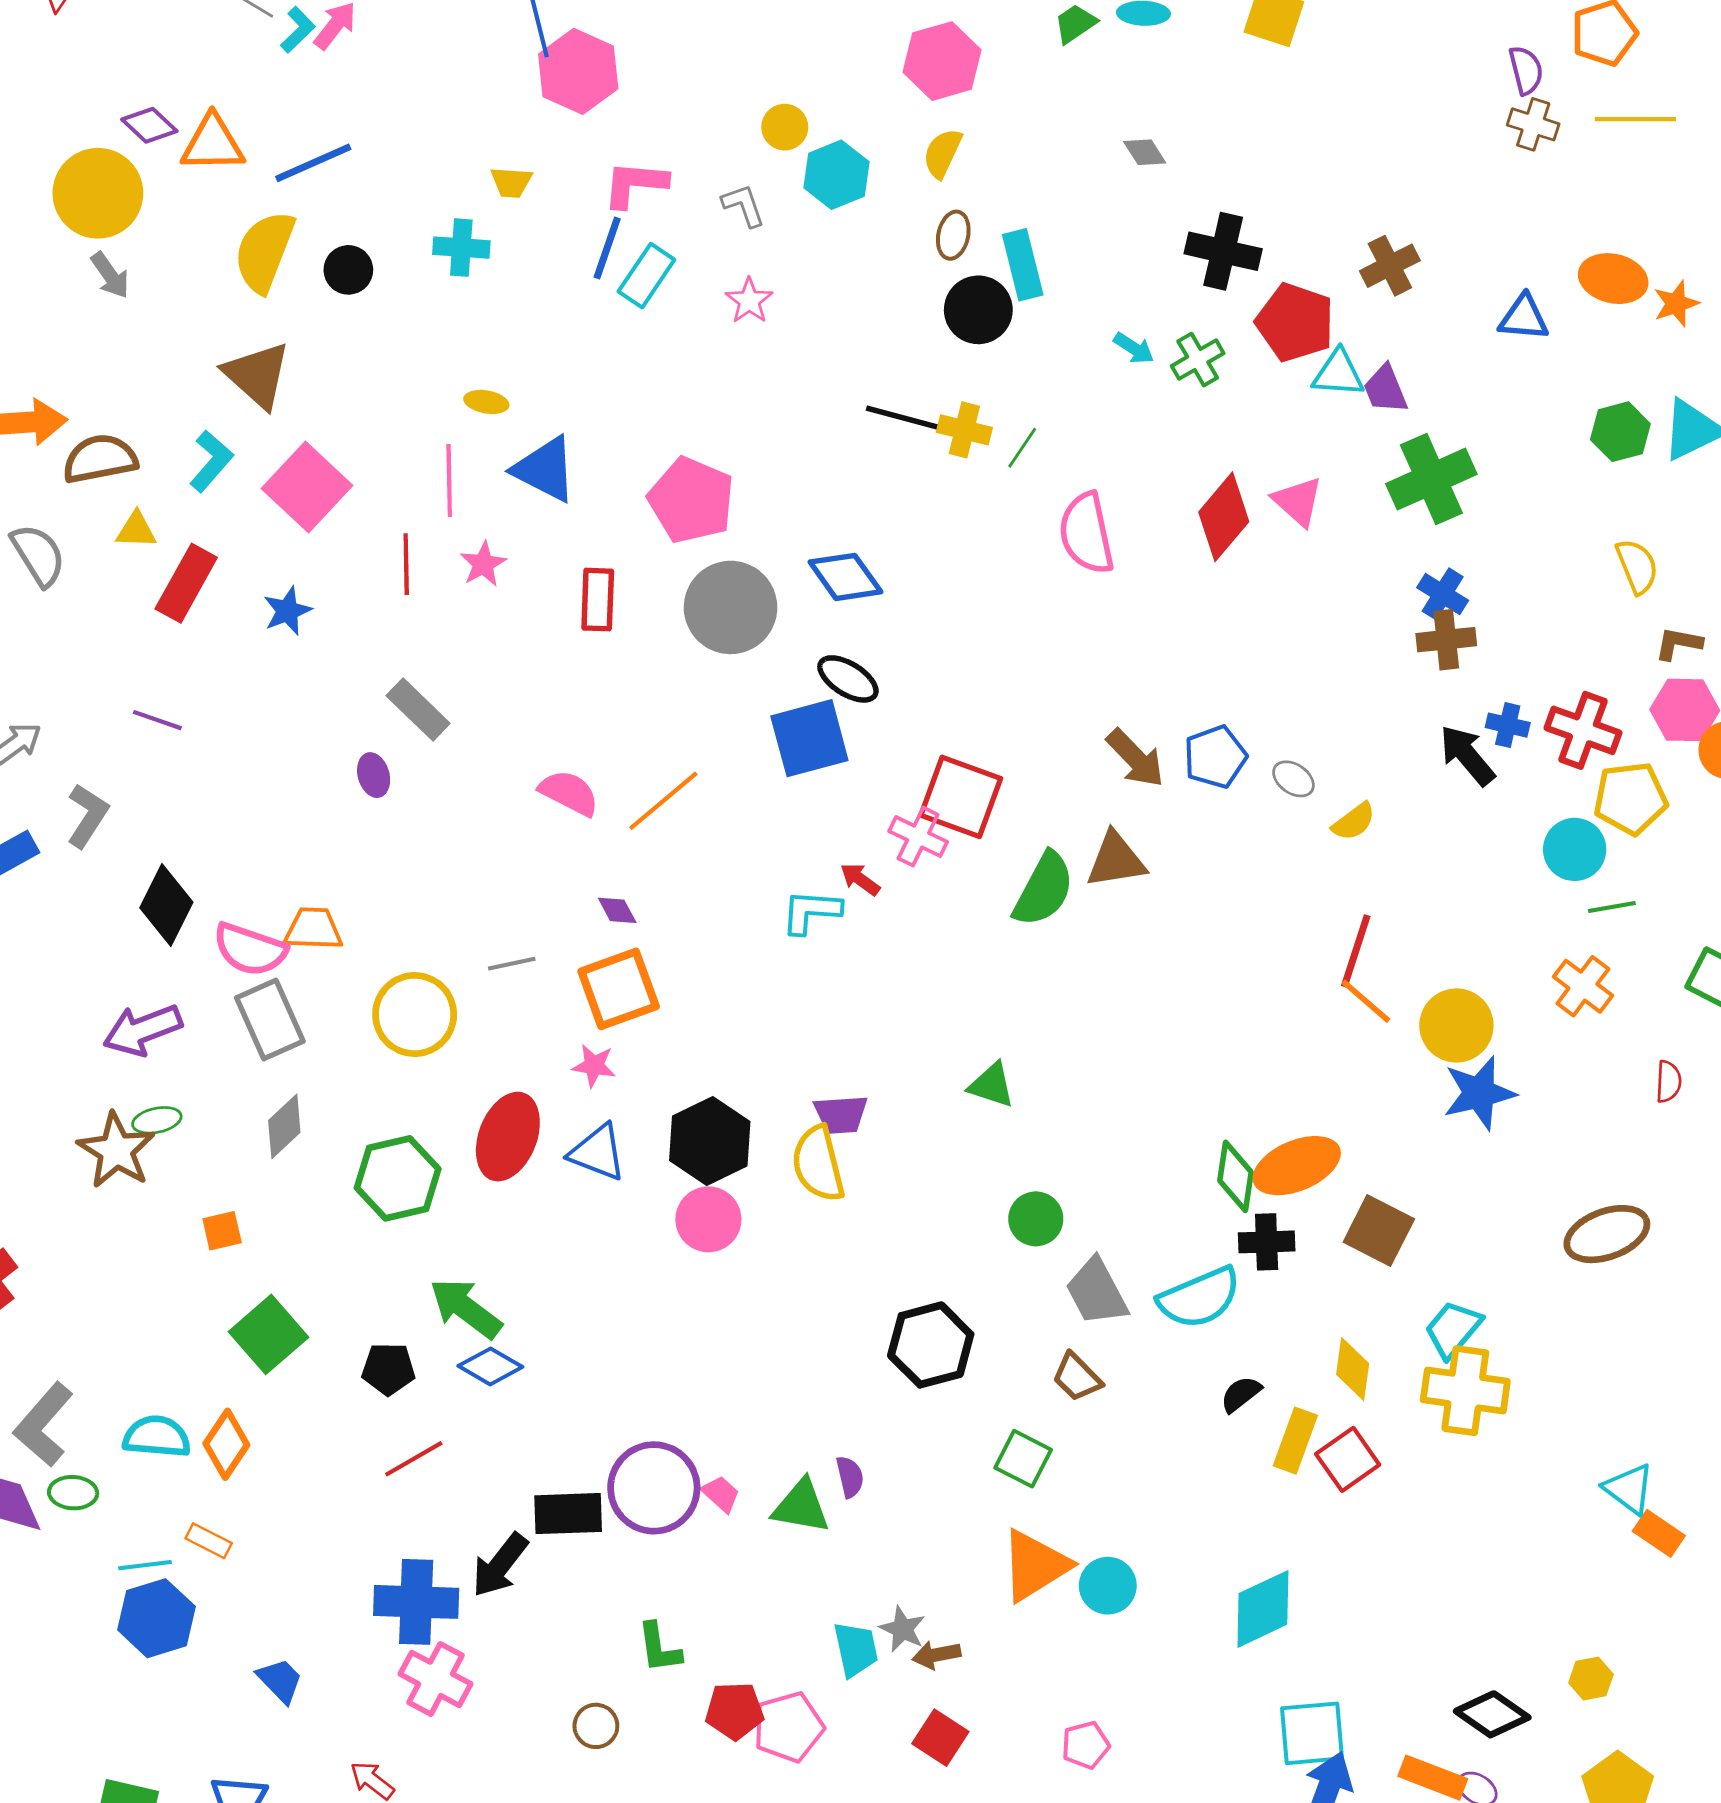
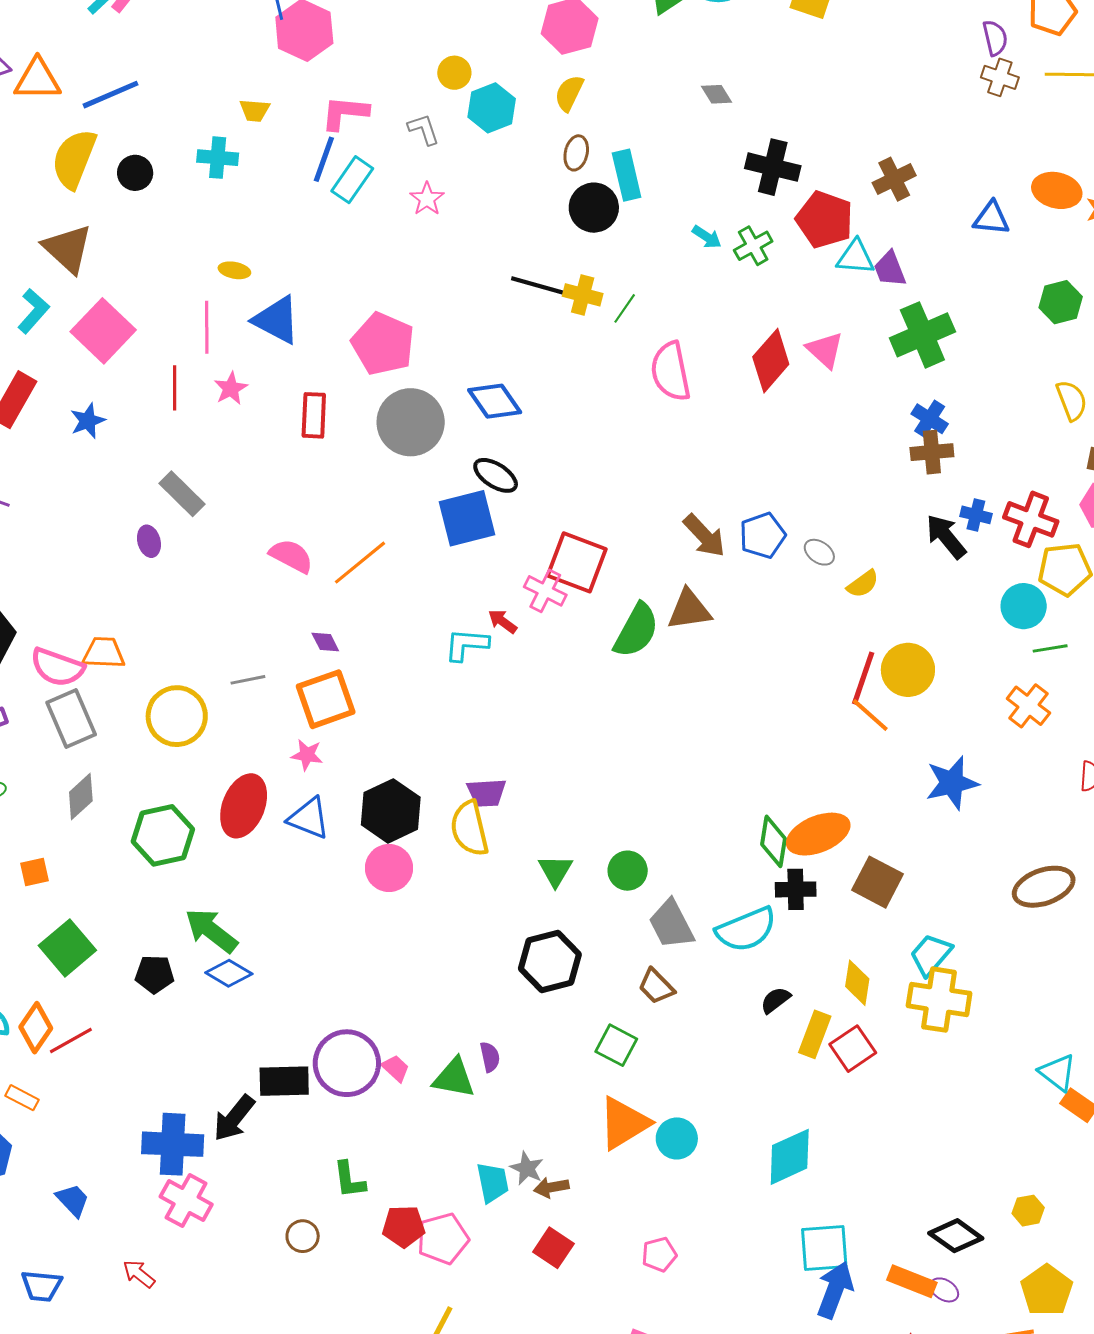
yellow circle: (1456, 1025) -> (908, 670), moved
green triangle: (991, 1085) -> (555, 871), moved, turned 42
red line: (414, 1459) -> (71, 1041), moved

